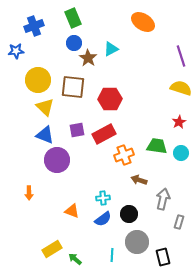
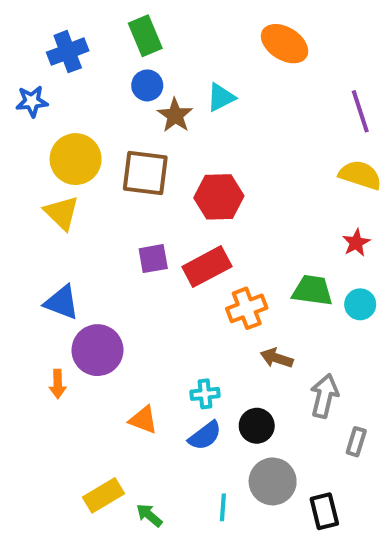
yellow triangle: (45, 107) -> (62, 213), moved
blue triangle: (45, 135) -> (62, 302), moved
purple circle: (57, 160) -> (97, 350), moved

